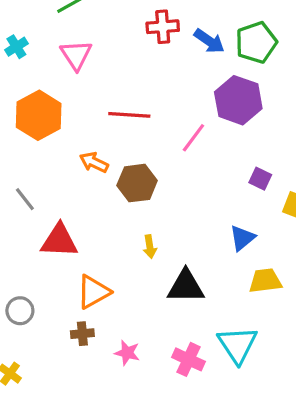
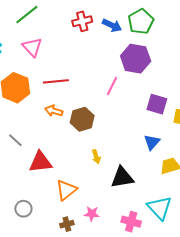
red line: (129, 115) -> (56, 81), moved
purple square: (260, 179) -> (157, 104), size x1.5
brown cross: (82, 334) -> (67, 224), moved
pink star: (127, 353) -> (92, 214), moved

